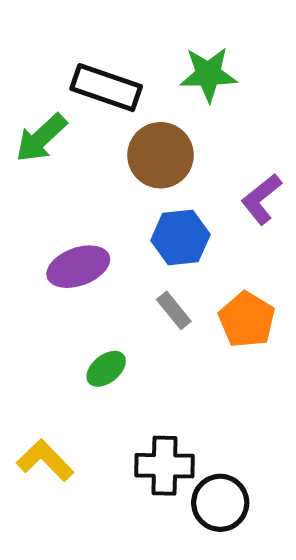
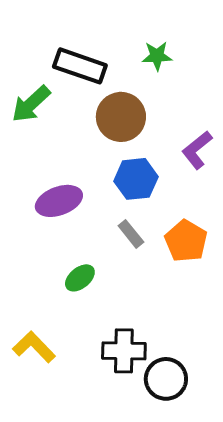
green star: (208, 74) -> (157, 56), size x0.7

